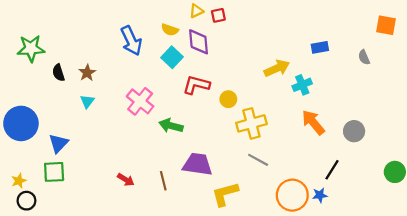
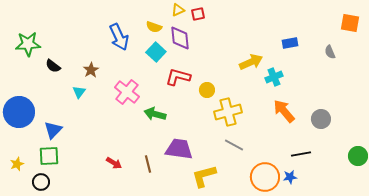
black semicircle: (58, 73) -> (53, 66), turned -35
brown star: (87, 73) -> (91, 70), moved
black line: (332, 170) -> (301, 154), turned 48
black circle: (26, 201) -> (41, 182), moved

